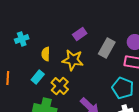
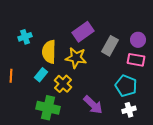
purple rectangle: (80, 34) -> (83, 32), size x1.5
yellow semicircle: (46, 54) -> (49, 52), size x1.6

